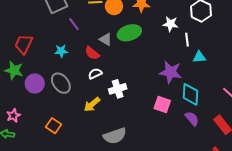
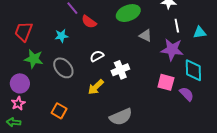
gray triangle: (106, 39) -> (146, 36), moved
white line: (187, 40) -> (177, 26), moved
red semicircle: (92, 53) -> (89, 22), moved
green star: (14, 70) -> (34, 59), moved
purple circle: (35, 83) -> (20, 83), moved
purple semicircle: (192, 119) -> (187, 94), moved

